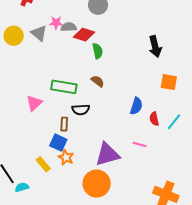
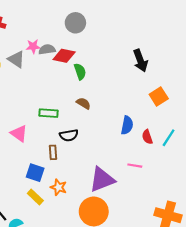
orange square: (169, 82) -> (159, 96), turned -36
green rectangle: (64, 87) -> (49, 113), size x0.7
pink triangle: (34, 103) -> (19, 133), turned -36
blue square: (58, 143) -> (35, 173), moved

